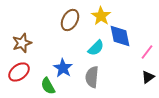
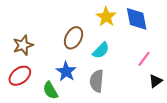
brown ellipse: (70, 20) -> (74, 38), moved
blue diamond: (120, 36) -> (137, 19), moved
pink line: (147, 52) -> (144, 59), moved

